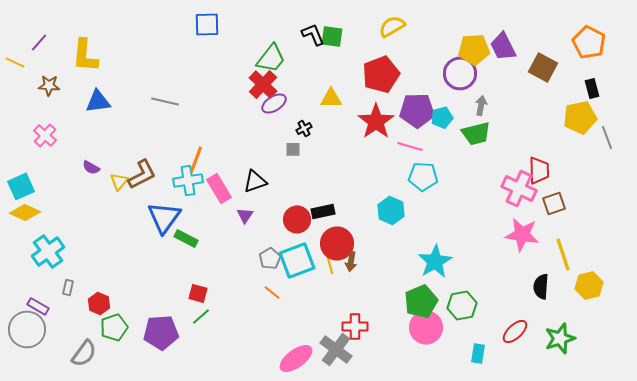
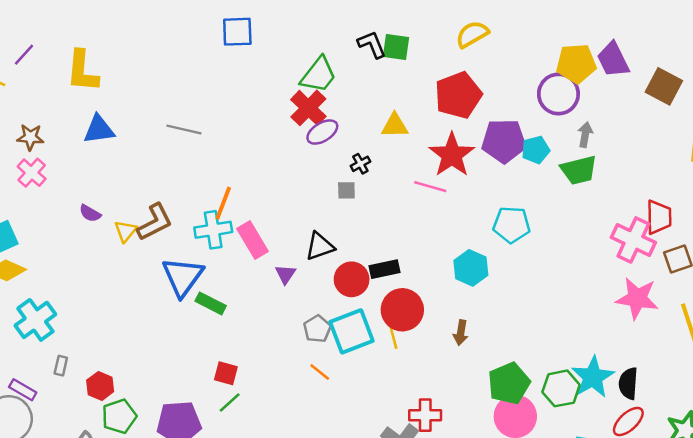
brown star: (49, 85) -> (30, 137), moved
pink line: (410, 146) -> (430, 187), moved
black triangle: (255, 181) -> (320, 246), moved
brown arrow: (351, 261) -> (461, 333), moved
cyan star: (435, 261) -> (593, 377), moved
black semicircle: (541, 286) -> (628, 383), moved

